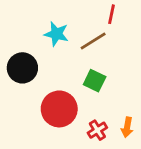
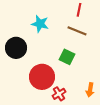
brown line: (93, 41) -> (77, 31), moved, turned 54
red cross: (97, 130) -> (59, 94), moved

